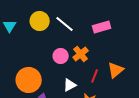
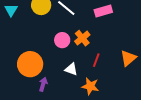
orange triangle: (116, 70) -> (128, 58), moved
white triangle: (70, 85) -> (71, 69), turned 48

